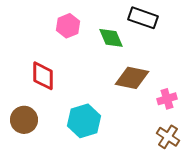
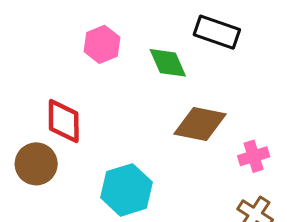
brown circle: (24, 120) -> (36, 164), moved

